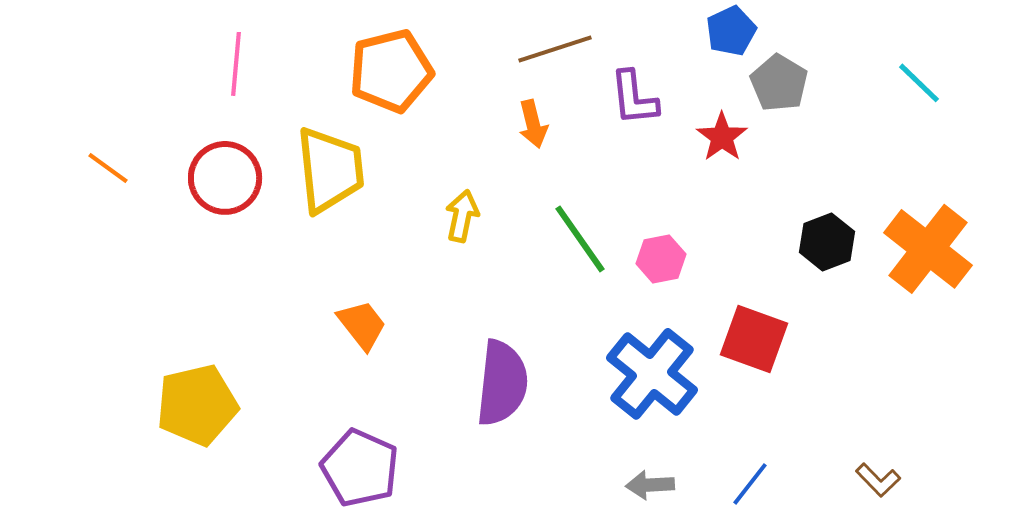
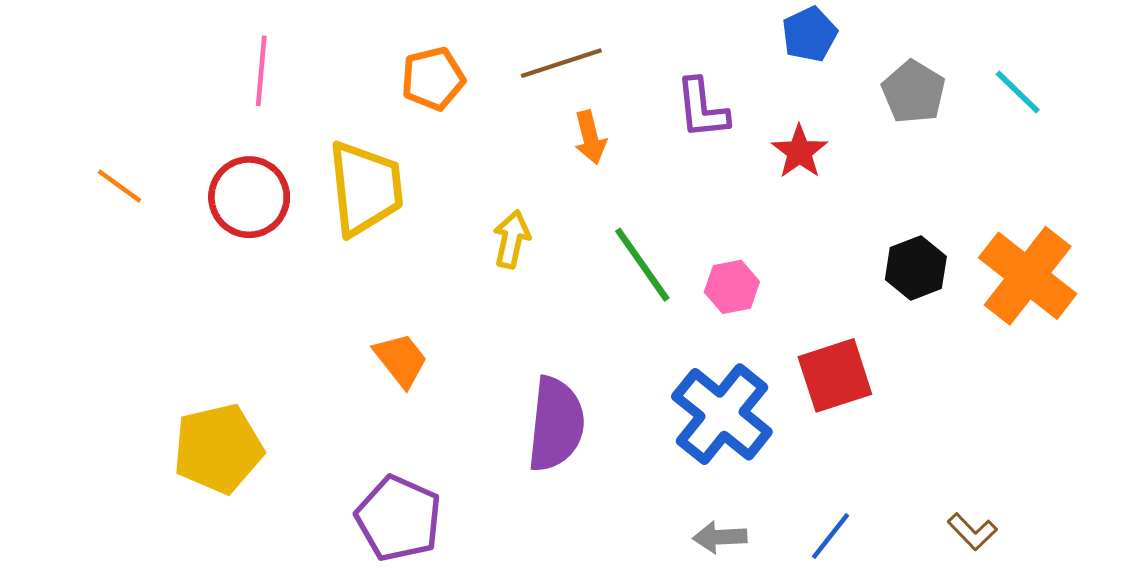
brown line: (555, 49) -> (561, 63), moved
orange pentagon: (391, 71) -> (433, 79), size x0.7
gray pentagon: (779, 83) -> (914, 92), moved
red square: (754, 339) -> (835, 375), turned -38

